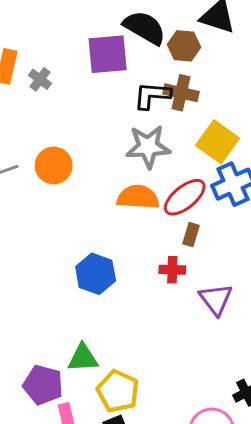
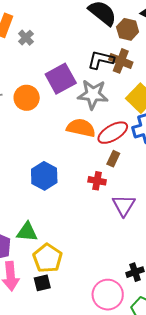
purple square: (108, 54) -> (61, 79), moved, turned -32

